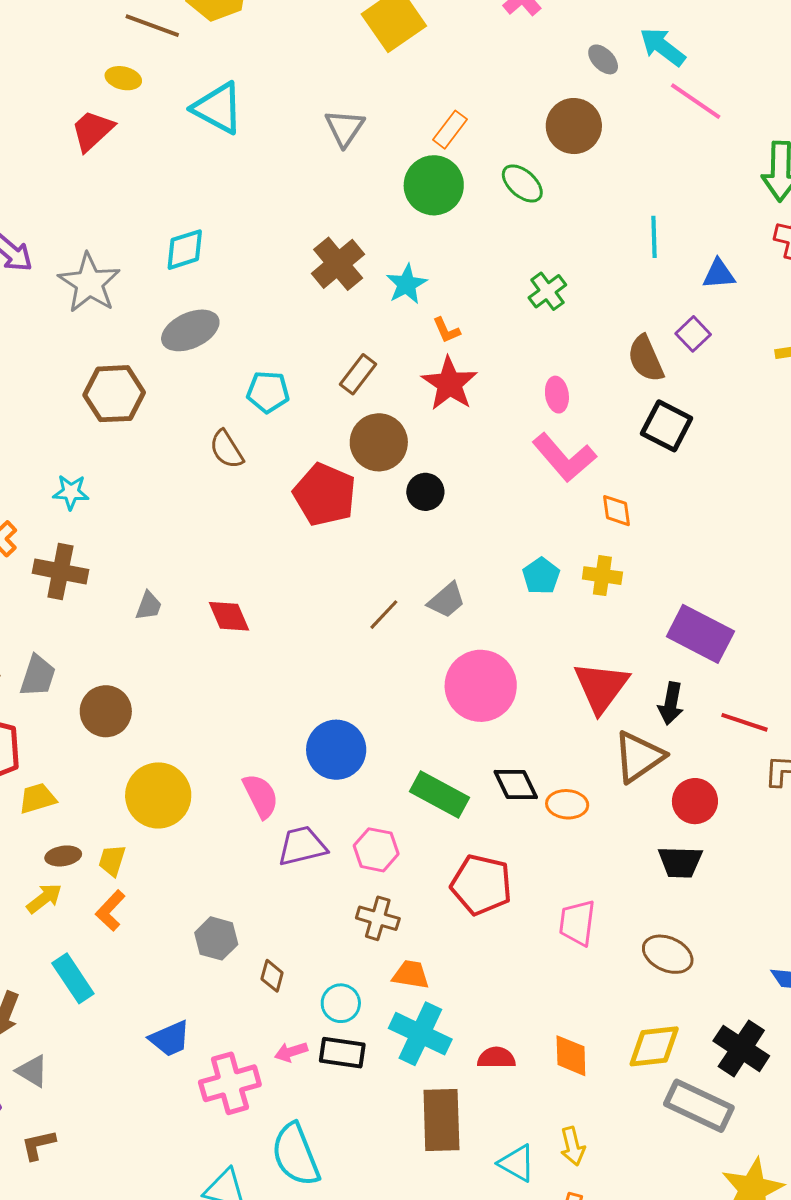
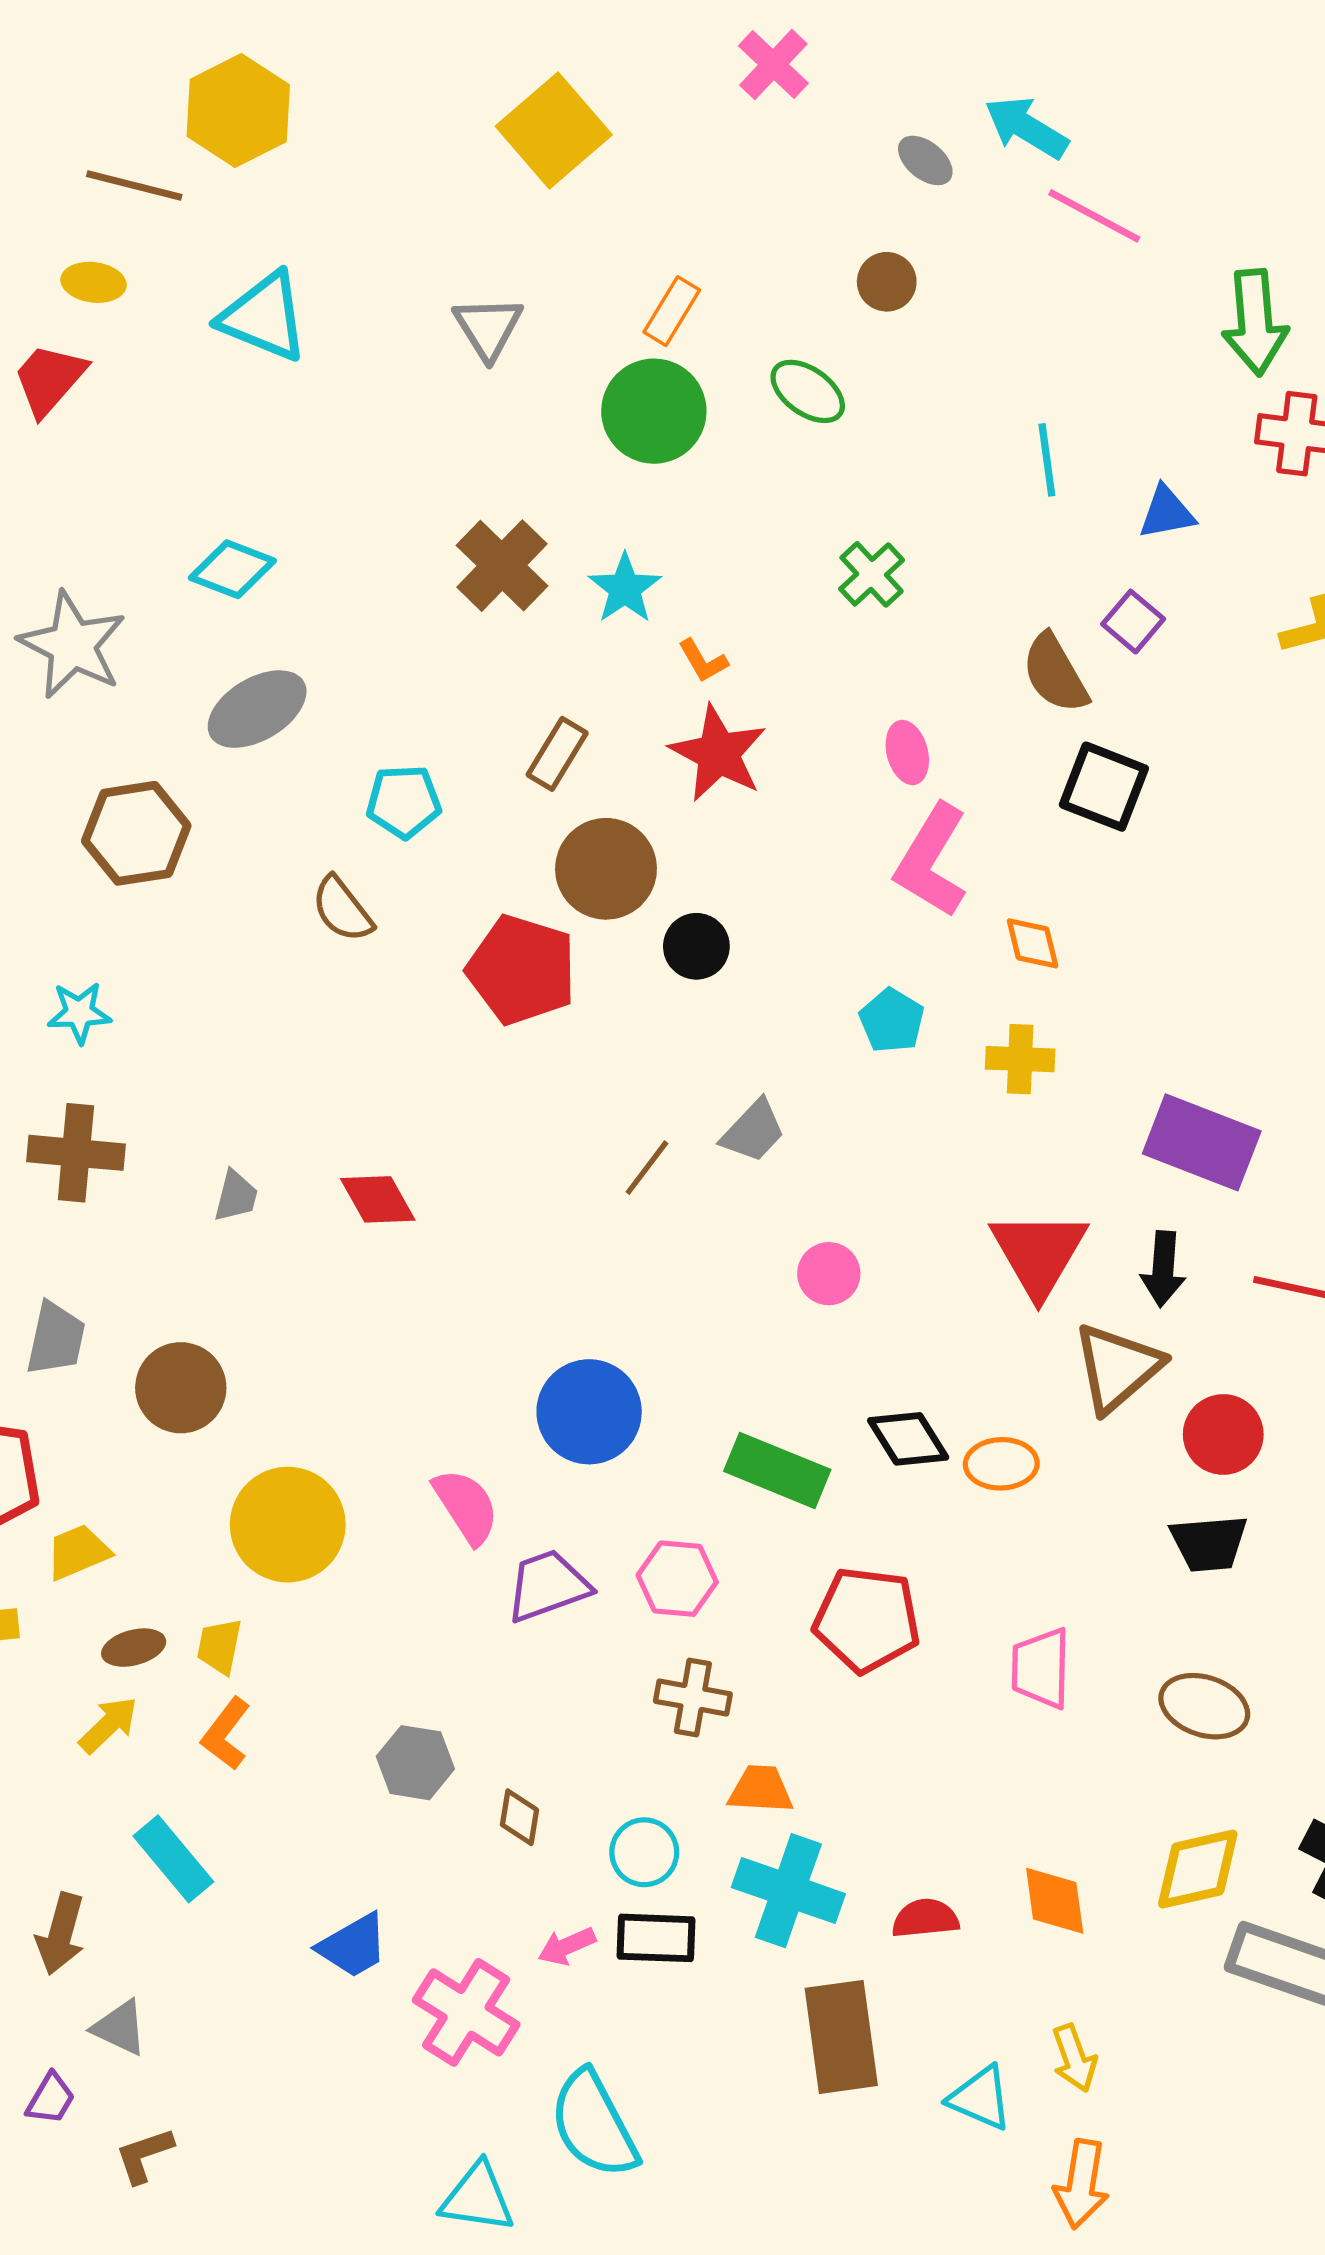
brown circle: (574, 126) -> (887, 282), size x0.6
cyan diamond: (185, 250) -> (232, 569), turned 45
pink L-shape: (564, 458) -> (932, 861), turned 78
cyan pentagon: (541, 576) -> (892, 1021), moved
pink circle: (481, 686) -> (829, 1274), size x0.5
pink cross: (230, 1083) -> (466, 2012), turned -36

